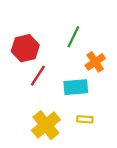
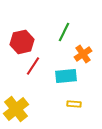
yellow cross: (46, 125) -> (16, 109), moved

